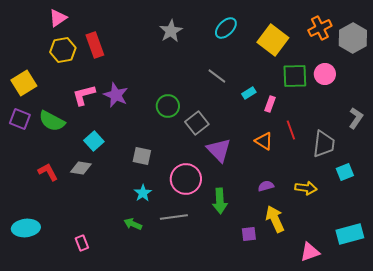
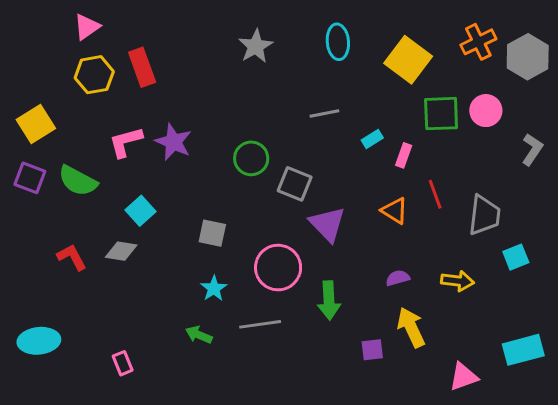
cyan ellipse: (226, 28) -> (338, 42), turned -50
gray line: (217, 76) -> (324, 114), turned -48
gray L-shape: (356, 118) -> (532, 149), moved
gray square: (197, 123) -> (295, 184), turned -30

